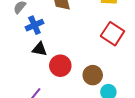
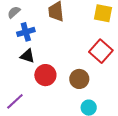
brown circle: (93, 75) -> (79, 79), moved

